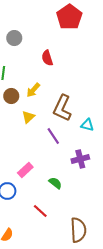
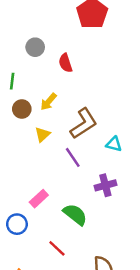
gray circle: (14, 38) -> (35, 47), moved
brown L-shape: (62, 108) -> (84, 124), turned -148
green semicircle: (55, 183) -> (75, 214), size x1.5

